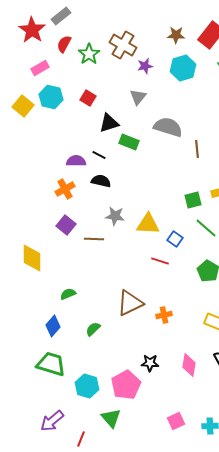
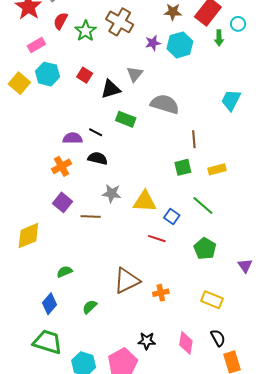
purple star: (145, 66) -> (153, 43), moved
black triangle: (109, 123) -> (111, 89), moved
brown line: (197, 149) -> (194, 139), moved
green square: (193, 200) -> (183, 167), moved
yellow diamond: (32, 258) -> (28, 236), turned 68

